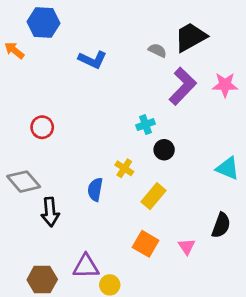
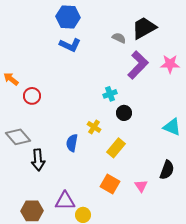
blue hexagon: (43, 23) -> (68, 17), moved
orange arrow: (14, 50) -> (11, 79), moved

